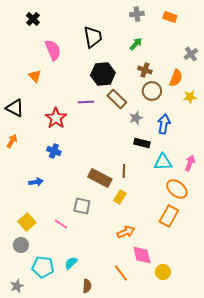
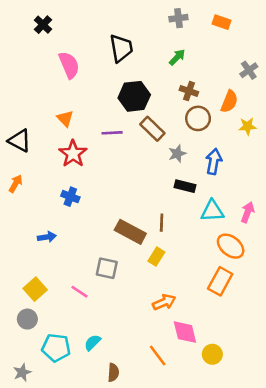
orange triangle: (35, 76) -> (65, 118), moved

